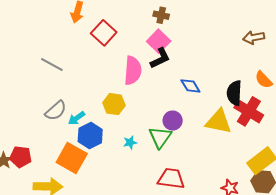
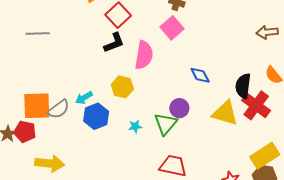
black L-shape: (160, 58) -> (114, 43), moved
gray line: (52, 65) -> (38, 33), moved, turned -35
gray semicircle: (56, 111) -> (59, 109), moved
orange square: (72, 158) -> (37, 106), moved, turned -36

